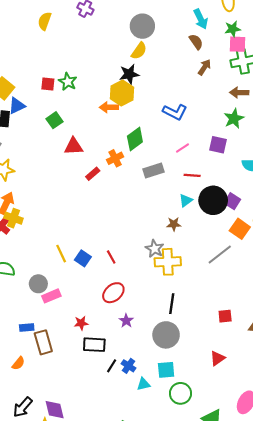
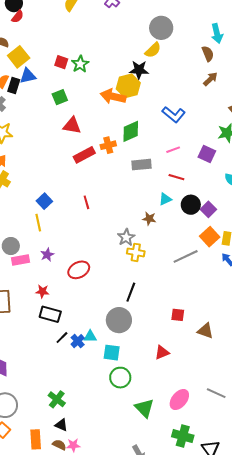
orange arrow: (109, 107) -> (113, 96), size x1.4
red rectangle: (93, 174) -> (84, 155), size x1.5
black circle: (213, 200) -> (191, 205), size x0.7
red line: (111, 257) -> (86, 202), moved
blue square: (83, 258) -> (44, 201), moved
yellow cross: (168, 262) -> (136, 252), size x0.7
purple star: (126, 321) -> (47, 255), moved
cyan triangle: (143, 384) -> (90, 336), moved

